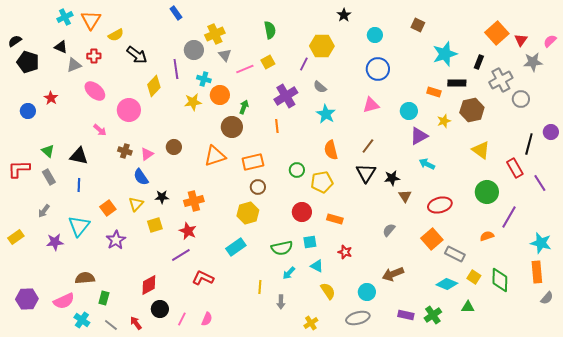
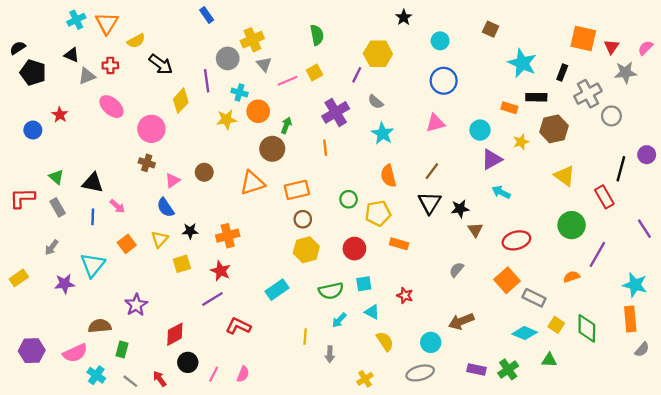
orange square: (497, 33) -> (583, 38), turned -35
cyan star: (445, 54) -> (522, 63), turned -30
pink arrow: (100, 130) -> (117, 206), moved
brown cross: (125, 151) -> (147, 163), moved
purple line: (540, 183) -> (644, 229), moved
yellow hexagon: (248, 213) -> (306, 250), moved
orange rectangle: (335, 219) -> (399, 244), moved
purple star: (116, 240) -> (136, 305), moved

